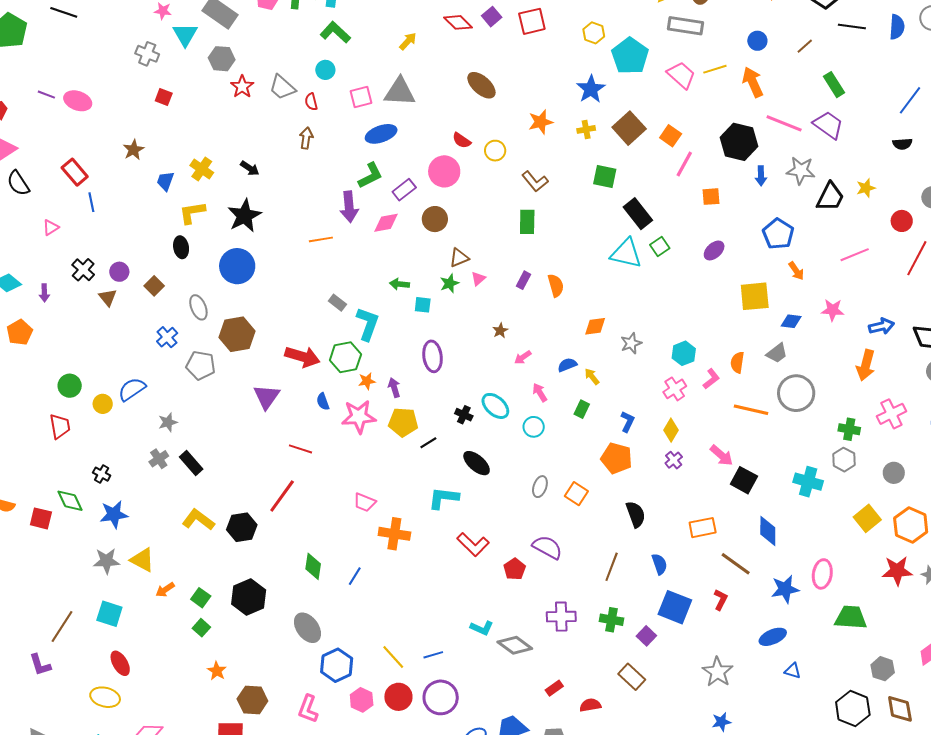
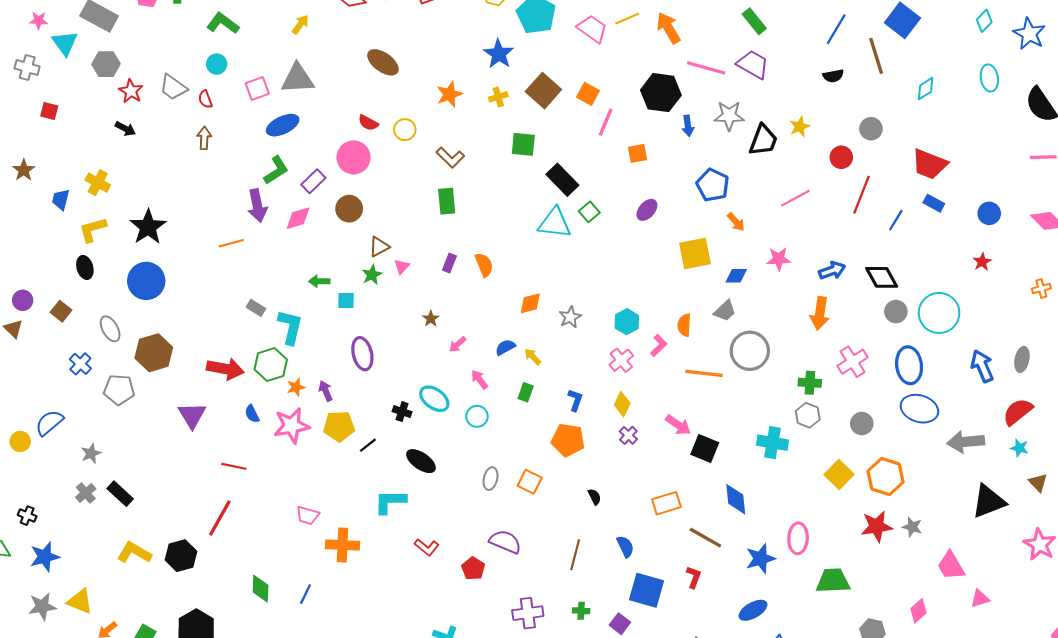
black arrow: (250, 168) -> (125, 129), moved
black semicircle: (636, 514) -> (595, 497), size x0.6
red L-shape: (473, 544) -> (427, 547), size x0.7
green cross: (612, 620) -> (581, 611), size x0.7

